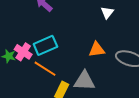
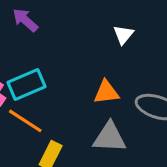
gray triangle: (84, 81) -> (110, 137), moved

